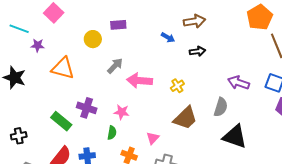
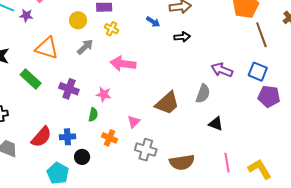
purple star: (38, 45) -> (26, 15), moved
gray arrow: (115, 66) -> (85, 47), moved
yellow cross: (177, 86) -> (111, 29), moved, turned -32
green rectangle: (61, 121) -> (31, 79), moved
black triangle: (235, 137) -> (216, 124), size x0.6

